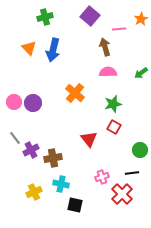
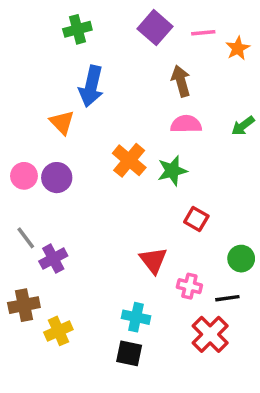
orange star: (141, 19) -> (238, 48), moved
pink line: (119, 29) -> (203, 33), moved
orange triangle: (29, 48) -> (62, 122), moved
green star: (113, 104) -> (172, 171), moved
red triangle: (89, 139) -> (153, 260), moved
brown cross: (53, 158) -> (24, 305), moved
pink cross: (102, 177) -> (189, 286), moved, turned 32
cyan cross: (61, 184) -> (136, 317), moved

